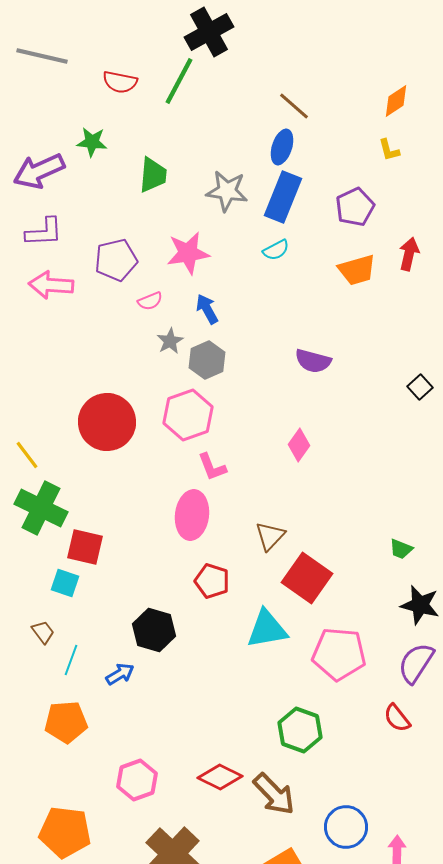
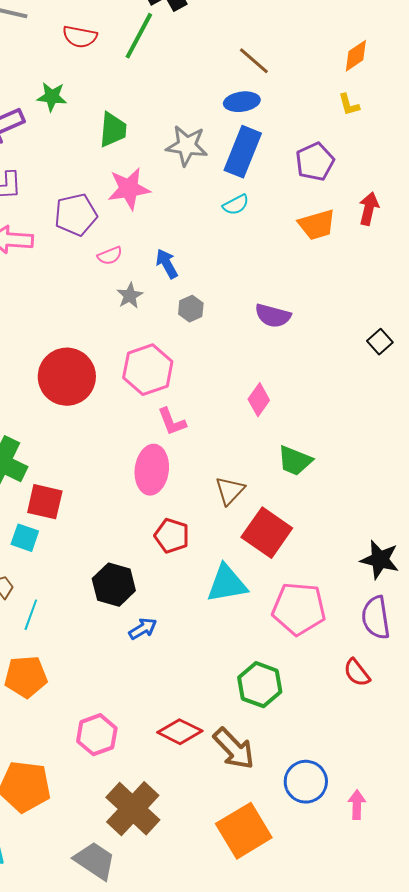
blue ellipse: (282, 147) -> (242, 102), turned 64
pink star: (188, 253) -> (129, 189), moved
gray hexagon: (207, 360) -> (191, 309), moved, size x0.7
green trapezoid: (401, 549) -> (295, 461), moved, size x1.5
purple semicircle: (416, 663) -> (376, 618), turned -42
blue arrow: (120, 674) -> (143, 629), moved

